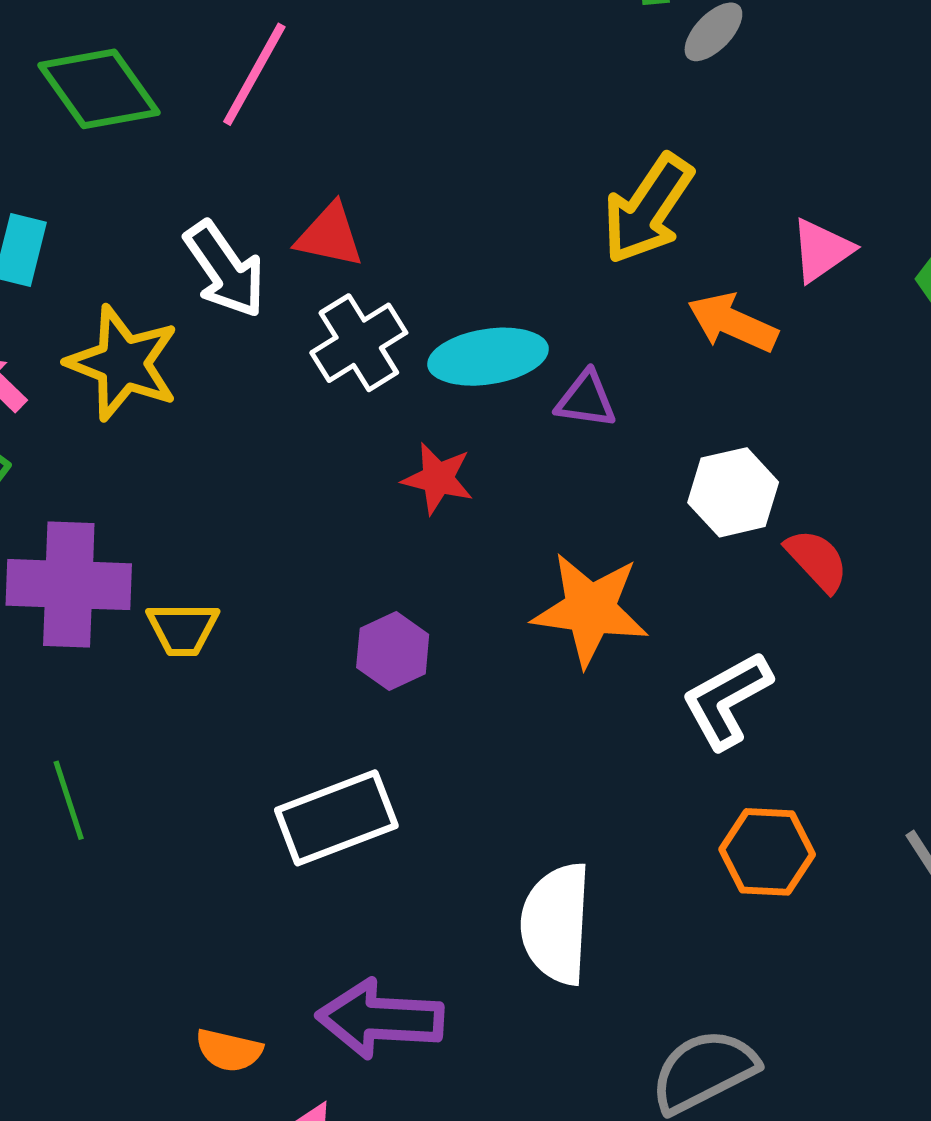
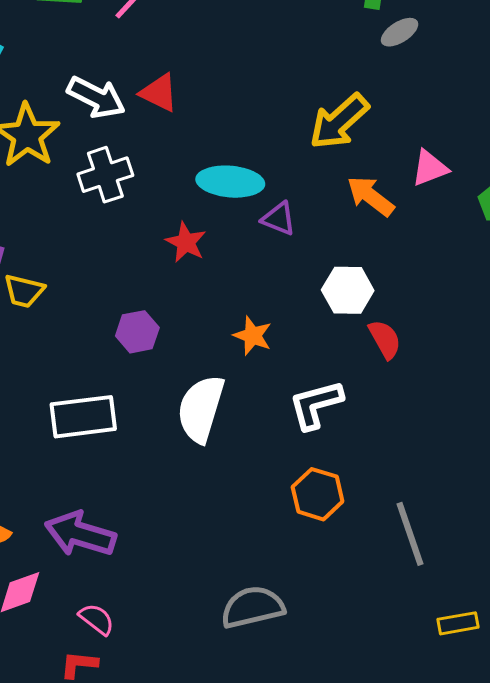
white arrow: (225, 269) -> (96, 97), turned -42
white cross: (359, 343) -> (105, 175), moved
orange star: (590, 609) -> (253, 336), size x0.6
white semicircle: (556, 924) -> (201, 409), moved

